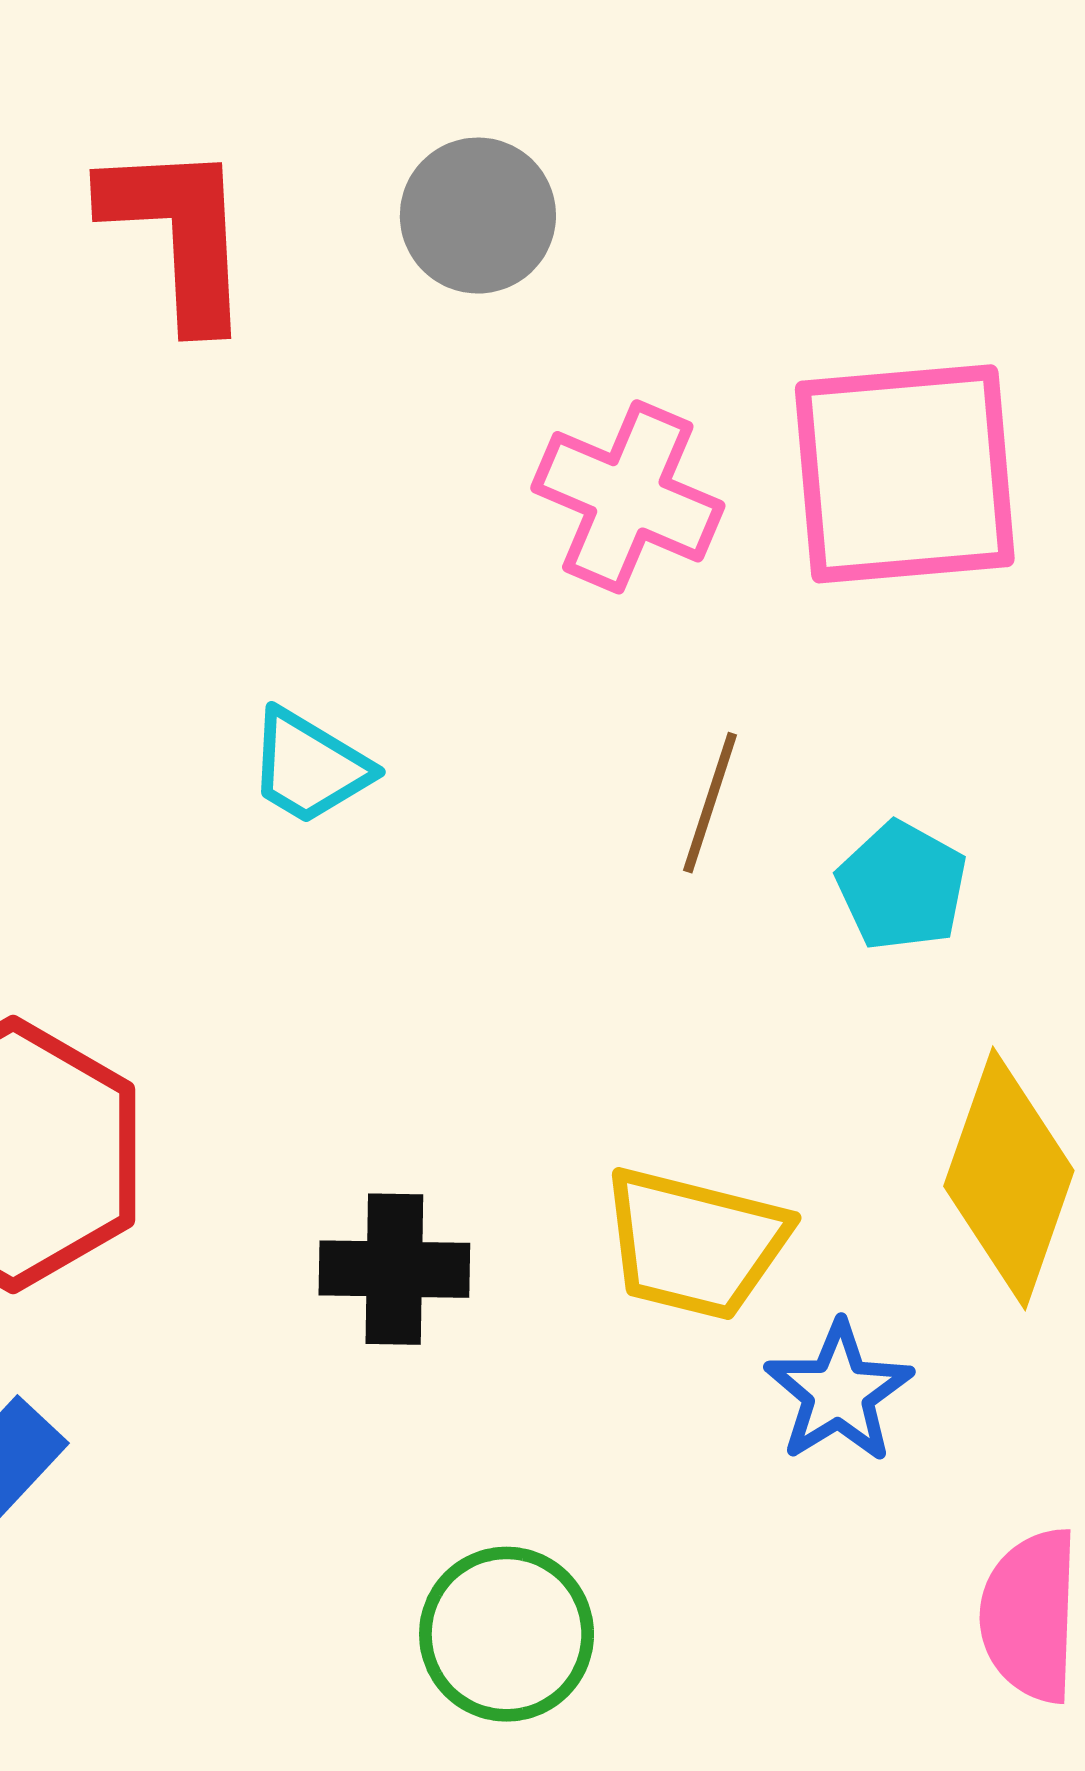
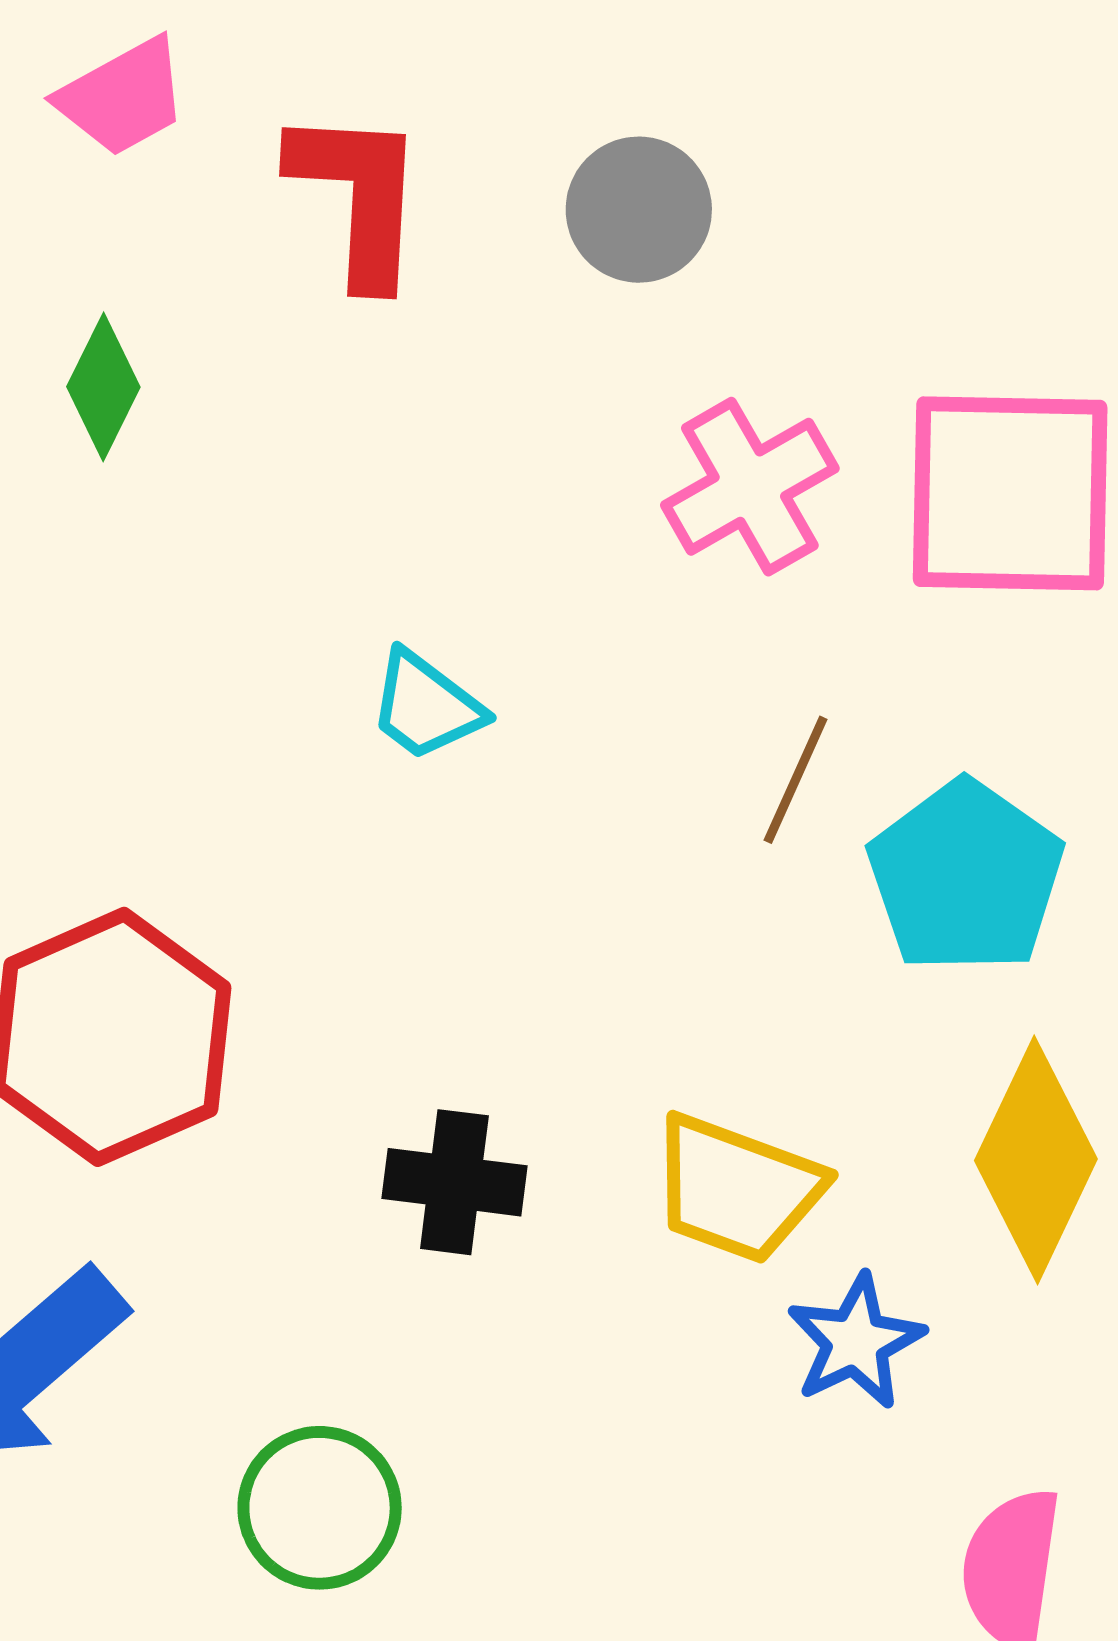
pink cross: (628, 497) -> (750, 487), turned 31
cyan pentagon: (902, 886) -> (966, 877), size x1.6
green circle: (507, 1634) -> (320, 1508), moved

